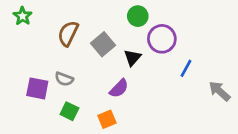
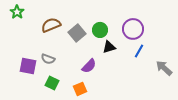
green circle: (138, 16) -> (100, 30), moved
brown semicircle: (68, 33) -> (51, 25), turned 42
purple circle: (162, 39) -> (133, 29), moved
black triangle: (132, 58) -> (109, 47), moved, turned 32

